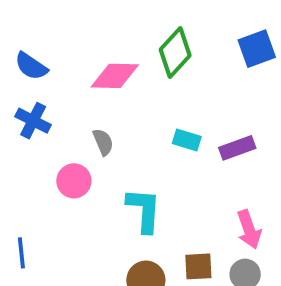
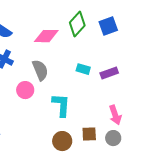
blue square: (257, 49) -> (108, 26), moved
gray semicircle: (103, 142) -> (40, 70), size x1.5

